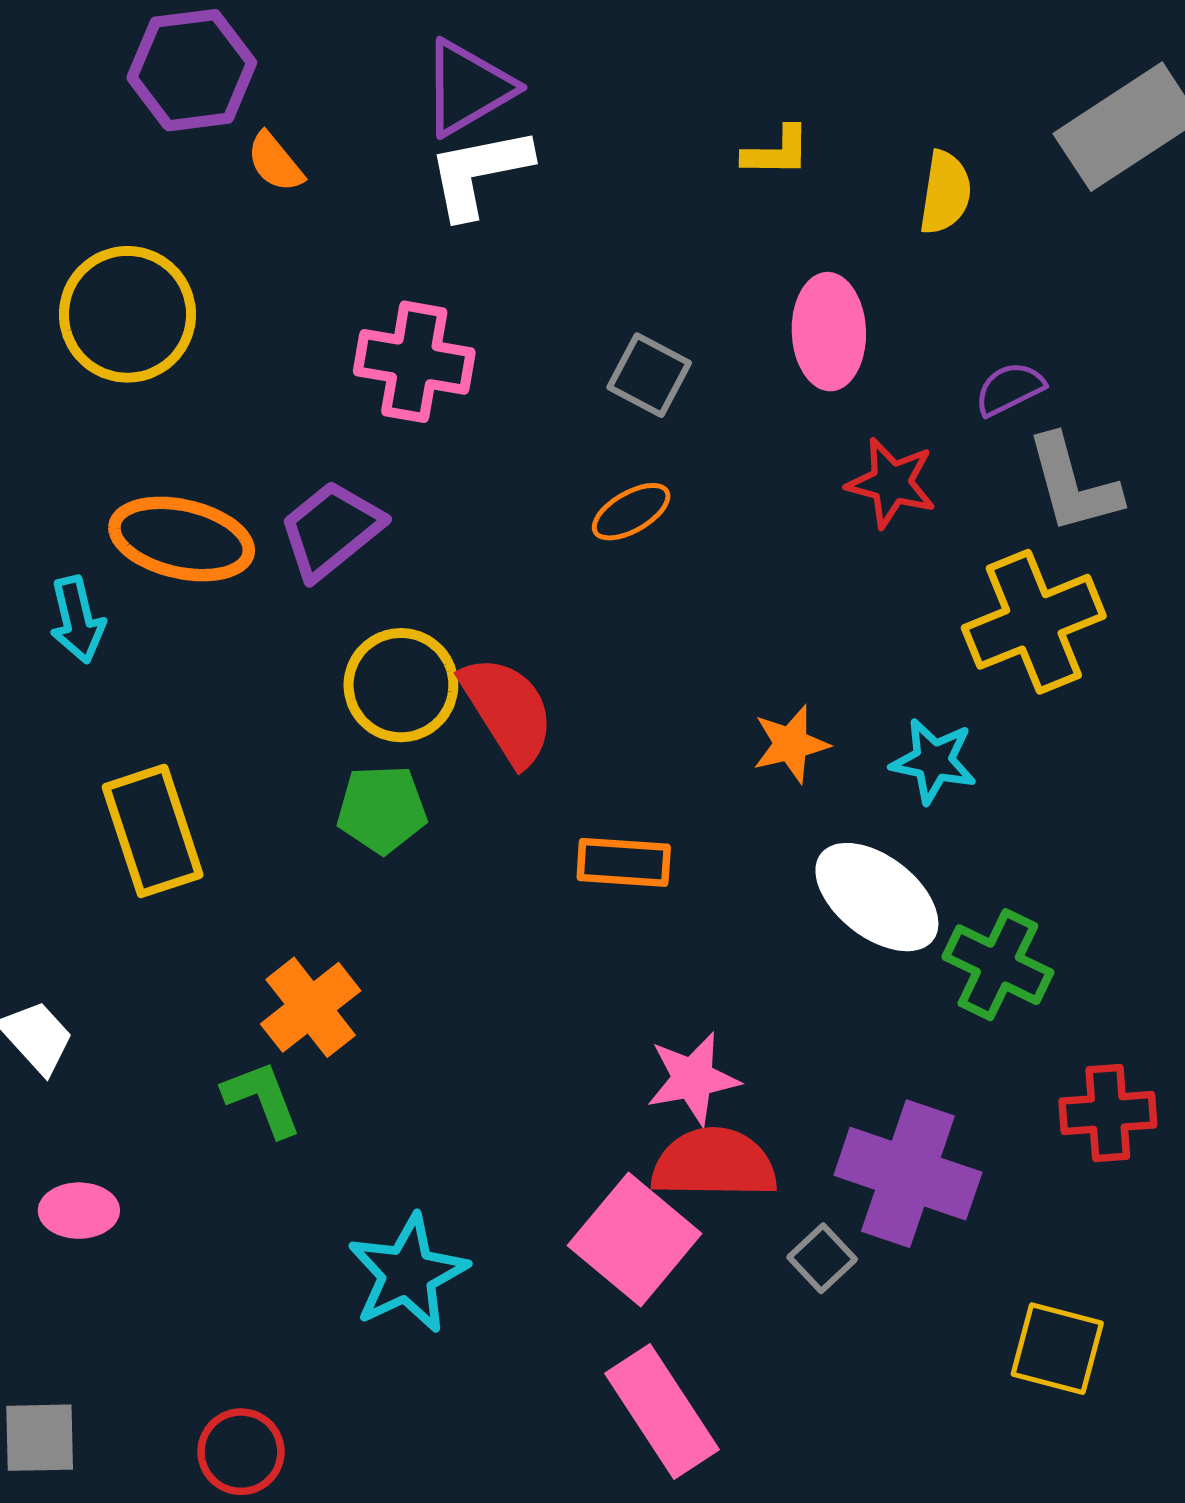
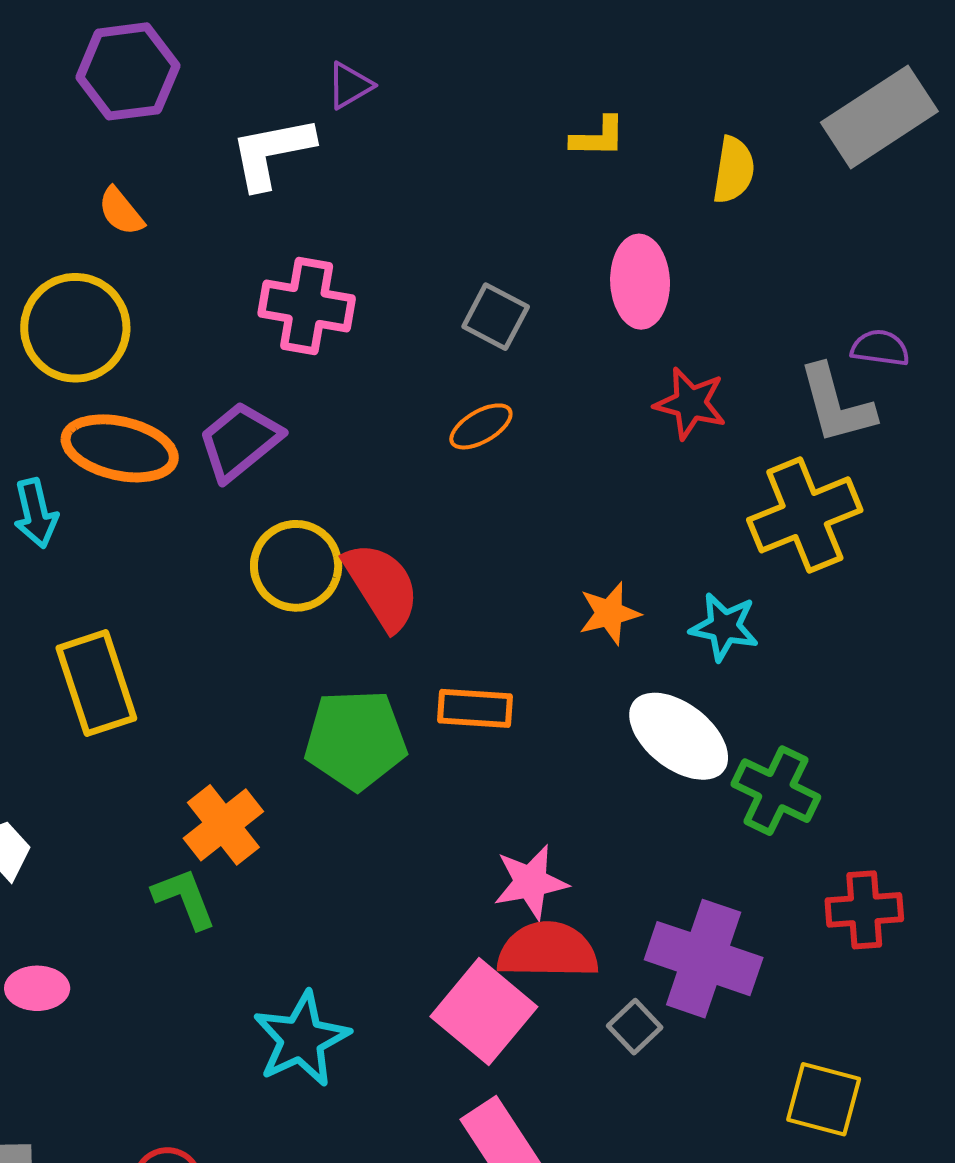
purple triangle: (468, 88) -> (350, 86), size x0.6
orange semicircle: (275, 162) -> (121, 211), moved
white L-shape: (479, 172) -> (272, 152), moved
yellow circle: (127, 314) -> (75, 328), moved
purple semicircle: (1010, 389) -> (880, 348), moved, turned 34
green pentagon: (382, 809) -> (356, 740), moved, size x1.4

